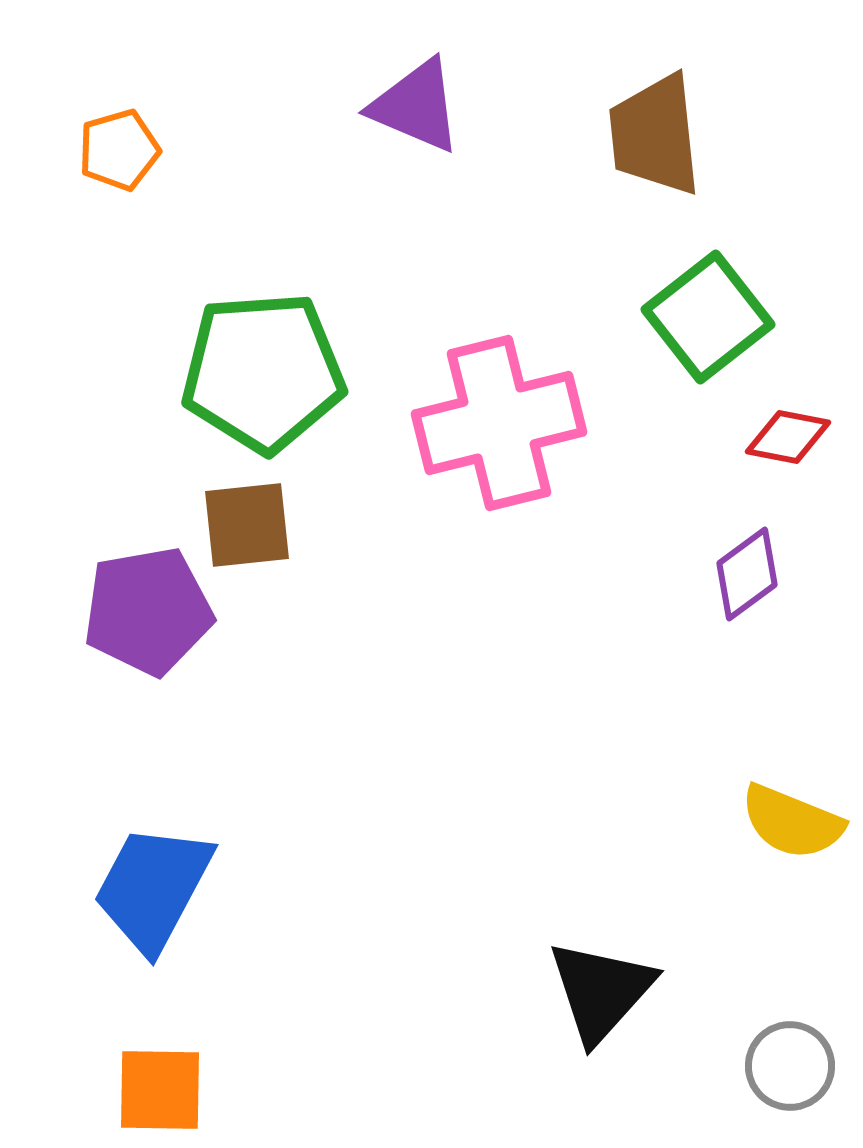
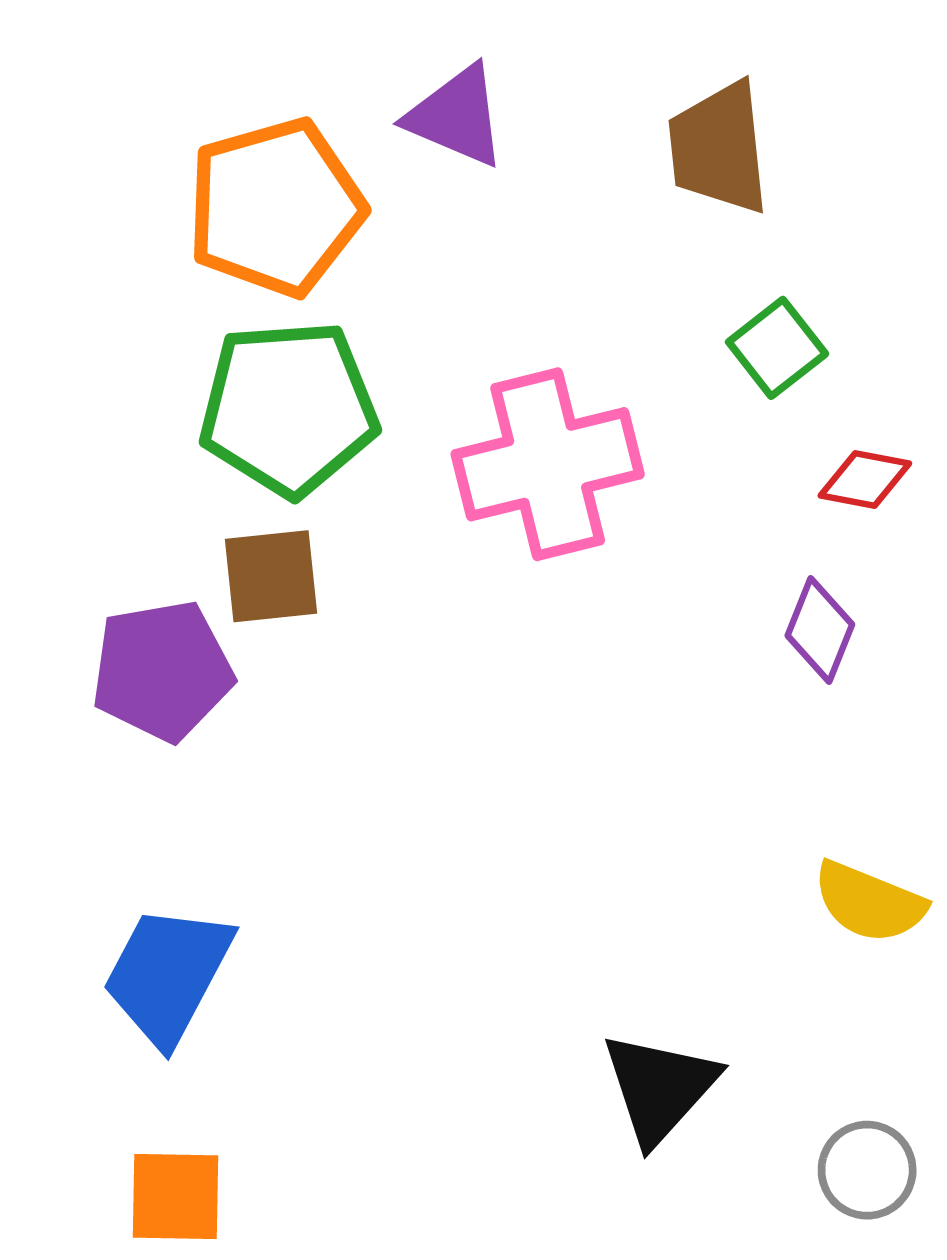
orange pentagon: (119, 150) -> (275, 207), moved, size x2.0
green square: (708, 317) -> (777, 348), size x0.7
purple diamond: (747, 574) -> (820, 630), turned -32

